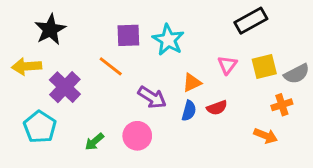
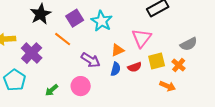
black star: (50, 30) -> (41, 14), moved
purple square: (128, 35) -> (75, 18), turned -30
pink triangle: (227, 65) -> (142, 38), size x1.5
yellow square: (264, 66) -> (157, 61), moved
orange cross: (282, 105) -> (179, 65), turned -32

